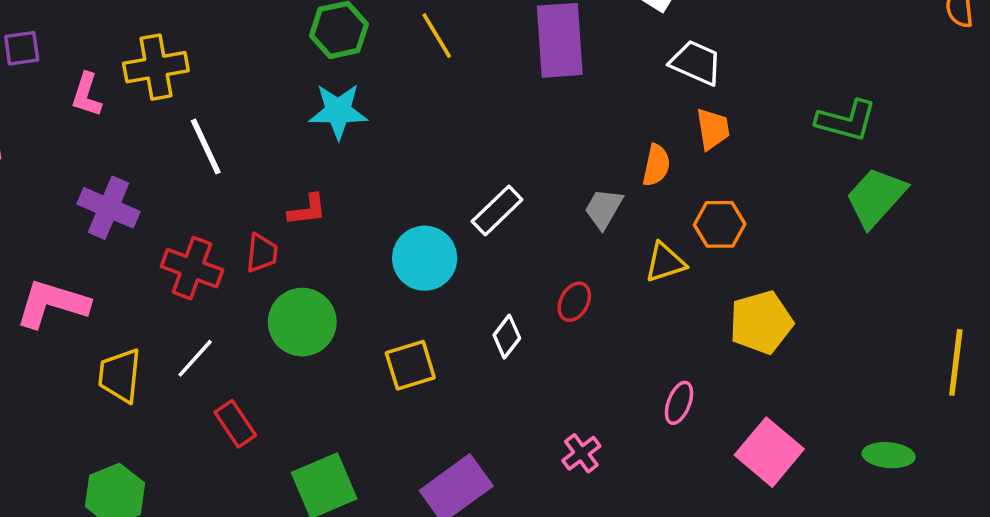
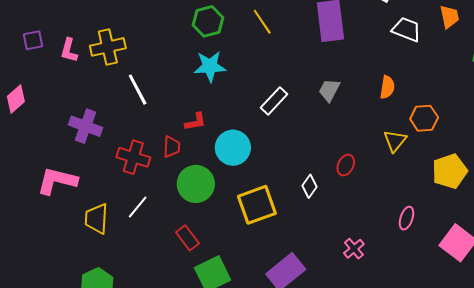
pink L-shape: (86, 95) -> (69, 50), moved
orange trapezoid: (713, 129) -> (449, 17), moved
gray trapezoid: (604, 209) -> (329, 90), moved
white rectangle: (497, 210) -> (274, 101), moved
cyan circle: (425, 258) -> (233, 148), moved
yellow triangle: (665, 262) -> (395, 141), turned -30
yellow square: (410, 365) -> (257, 205), size x1.4
red rectangle: (235, 424) -> (187, 238), moved

